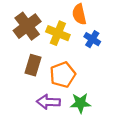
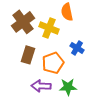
blue cross: (92, 39) -> (77, 48), moved

